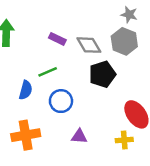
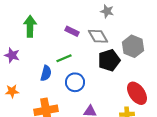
gray star: (129, 15) -> (107, 11), moved
gray hexagon: (124, 41) -> (133, 46), moved

